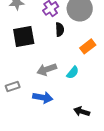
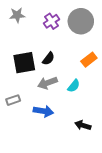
black semicircle: (60, 29) -> (48, 59), moved, turned 40
black square: (24, 36) -> (24, 63), moved

